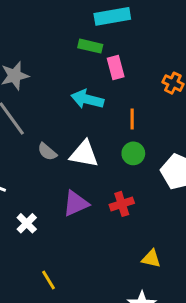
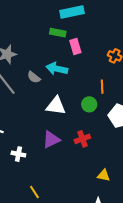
orange line: (132, 119) -> (102, 87), moved
gray semicircle: (47, 152) -> (34, 77), moved
white cross: (27, 223) -> (18, 154), turned -32

